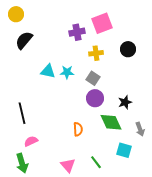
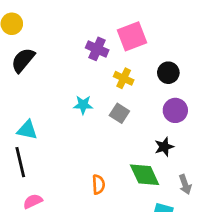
purple cross: (77, 32) -> (97, 49), turned 35
yellow cross: (96, 53) -> (124, 78), turned 32
cyan triangle: (48, 71) -> (27, 130), moved
purple circle: (95, 98) -> (175, 110), moved

